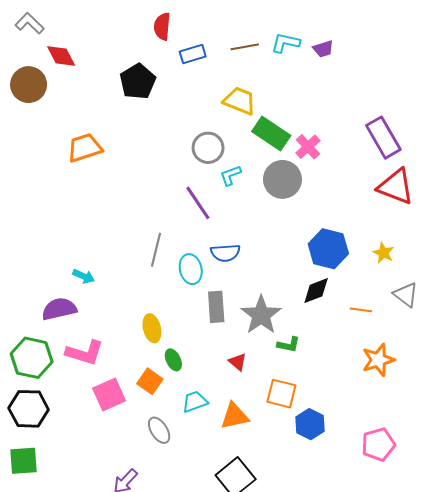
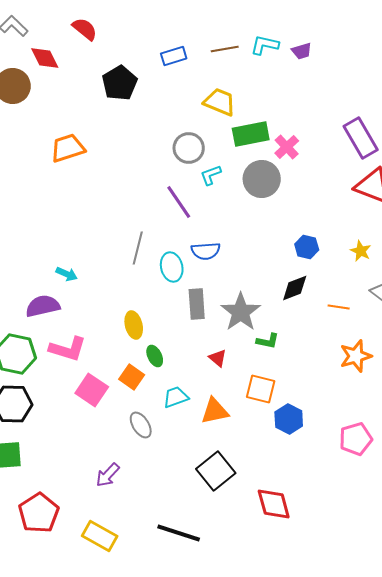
red semicircle: (162, 26) -> (85, 29), moved, turned 124
green rectangle: (271, 134) -> (251, 134), turned -45
blue hexagon: (328, 249) -> (307, 247), size x0.6
pink square: (109, 395) -> (92, 390), turned -32

